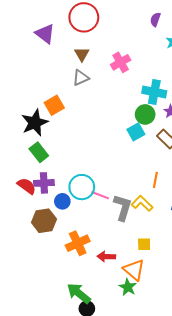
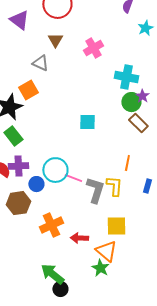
gray triangle: (81, 78) -> (40, 63), moved, turned 48
green circle: (145, 114) -> (131, 102), moved
cyan square: (136, 132) -> (87, 122), moved, turned 30
yellow L-shape: (142, 203) -> (114, 186), turned 50
yellow square: (144, 244) -> (116, 226), size x1.5

